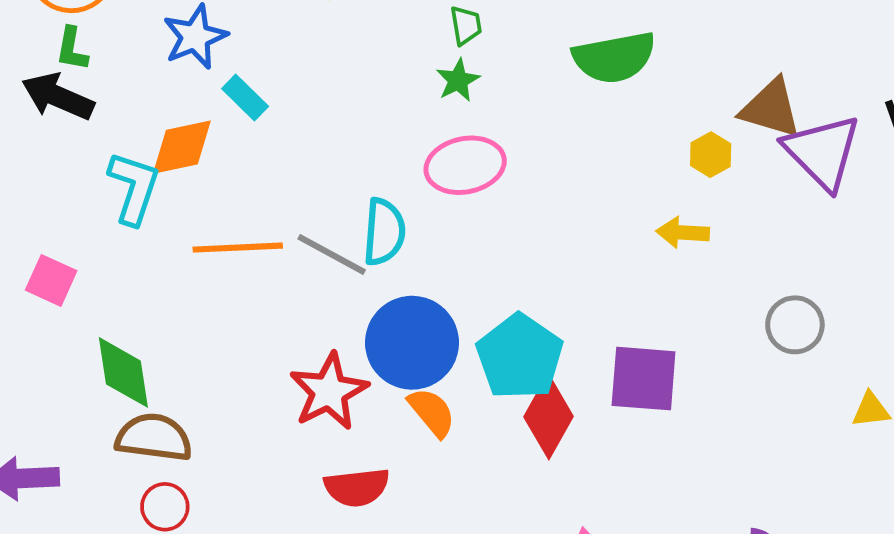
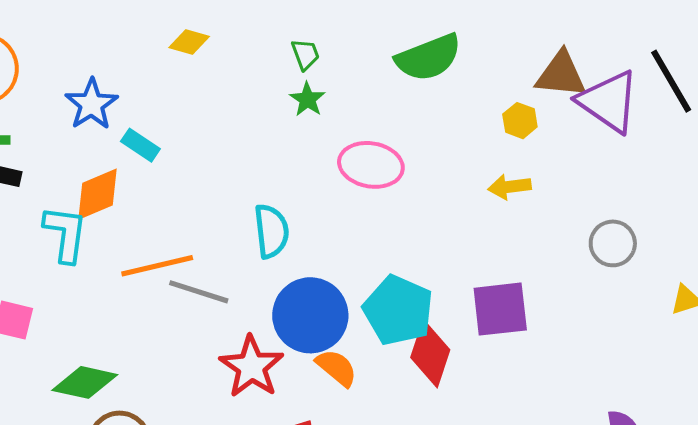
pink ellipse: (465, 165) -> (371, 165), moved, turned 32
gray line: (332, 254) -> (199, 292), moved
green diamond: (123, 372) -> (85, 382), turned -58

